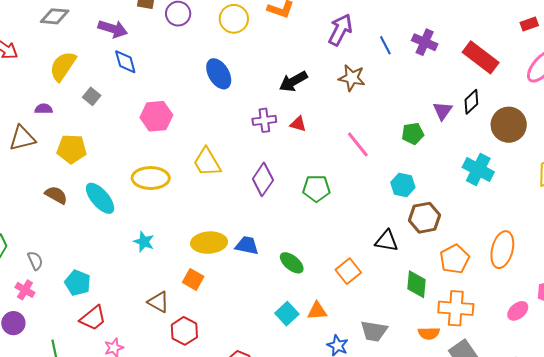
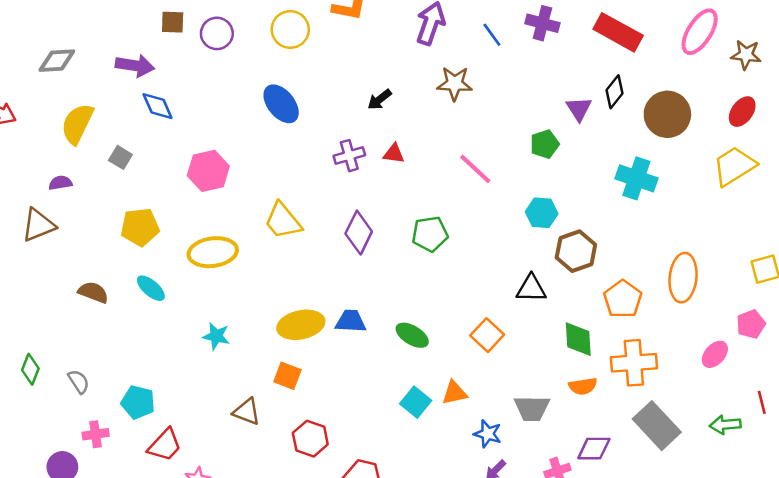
black arrow: (293, 81) -> (379, 99), size x0.7
yellow pentagon: (72, 149) -> (140, 227), moved
cyan ellipse: (100, 198) -> (151, 288), size x0.7
pink cross: (25, 290) -> (96, 434), moved, turned -30
red hexagon: (184, 331) -> (310, 439), moved
orange semicircle: (429, 333) -> (583, 386), moved

